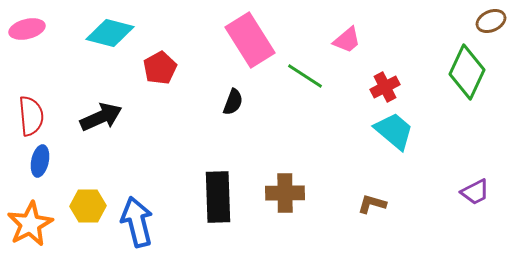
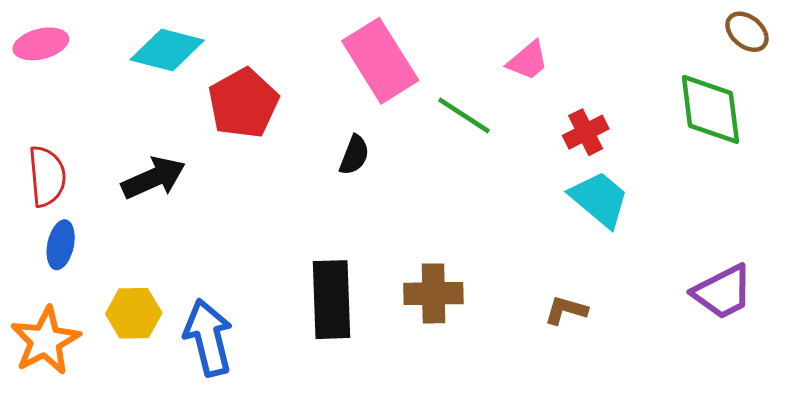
brown ellipse: (491, 21) -> (747, 32), turned 64
red pentagon: (160, 68) -> (243, 103), size x1.4
green diamond: (467, 72) -> (710, 109), turned -32
purple trapezoid: (475, 192) -> (723, 292), size x1.4

